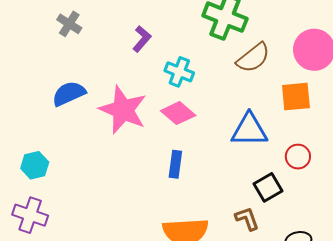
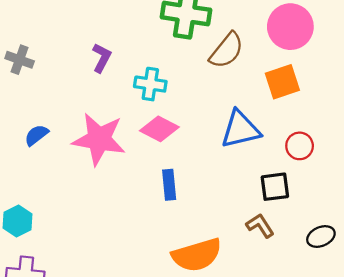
blue semicircle: (69, 94) -> (36, 135), size x0.7
black square: (268, 187) -> (275, 187), turned 36

